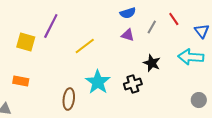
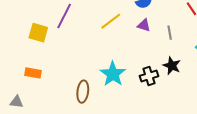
gray line: (152, 27) -> (170, 33), moved, turned -40
yellow line: (85, 46) -> (111, 21), moved
black star: (152, 63) -> (172, 66), moved

